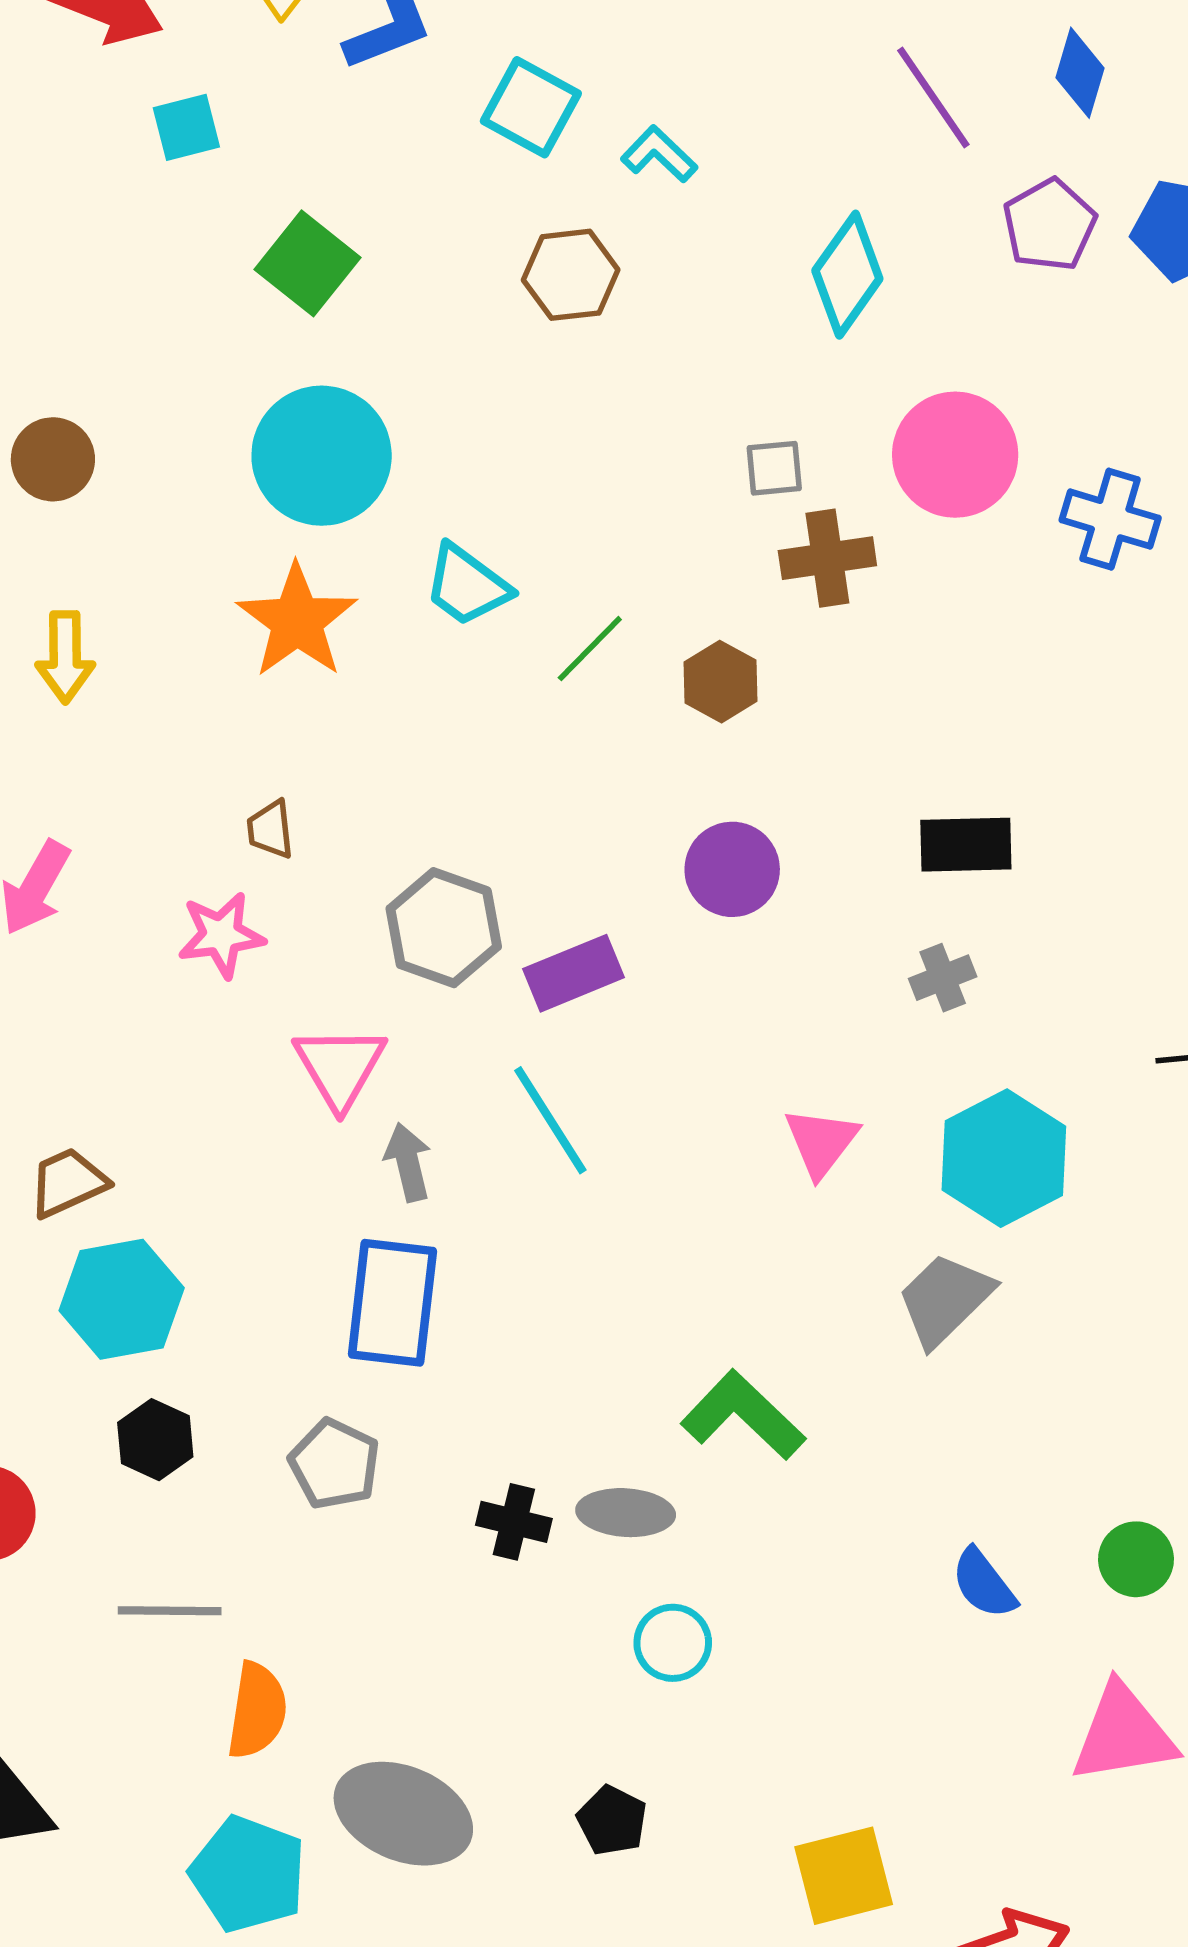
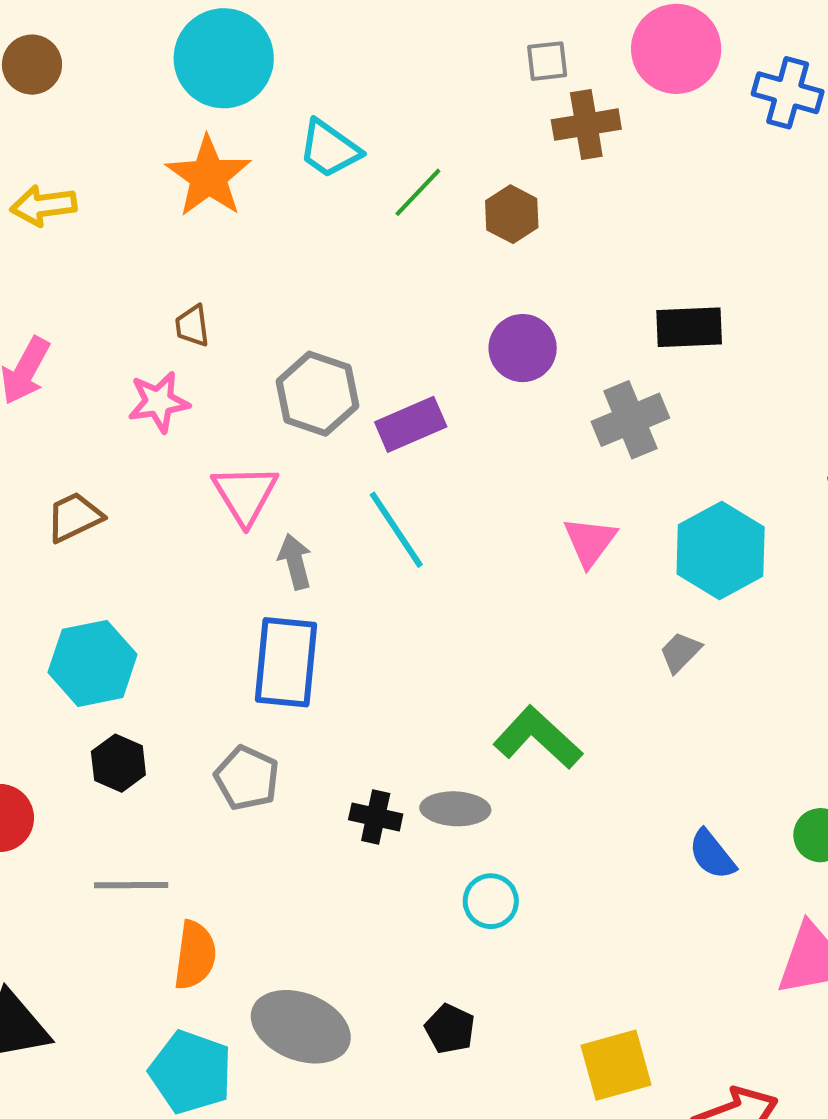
yellow arrow: (65, 657) -> (43, 206), turned 84
gray cross: (943, 978) -> (630, 420), moved, size x1.6
brown trapezoid: (68, 1183) -> (74, 517), moved
gray trapezoid: (945, 1299) -> (680, 652), size x0.6

